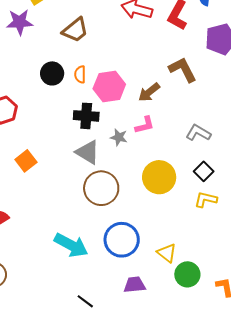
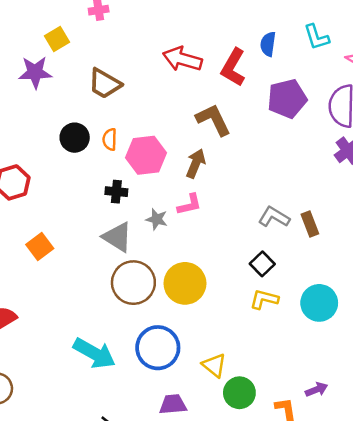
brown trapezoid: (75, 30) -> (105, 84), turned 68
brown L-shape: (183, 70) -> (213, 120), moved
brown arrow: (149, 92) -> (196, 163), turned 150
black cross: (86, 116) -> (116, 192), size x0.7
gray L-shape: (198, 133) -> (274, 217), moved
yellow circle: (159, 177) -> (185, 283), moved

